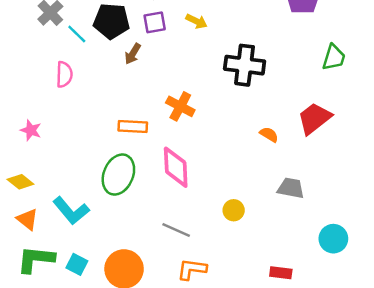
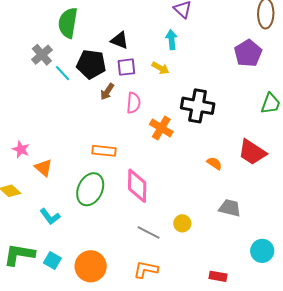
pink semicircle: (64, 74) -> (133, 103), moved
orange cross: (180, 106) -> (161, 128), moved
red trapezoid: (314, 118) -> (252, 152), turned -112
cyan L-shape: (71, 211) -> (50, 217), size x0.7
orange triangle: (27, 219) -> (43, 168), moved
gray line: (176, 230) -> (149, 232), moved

